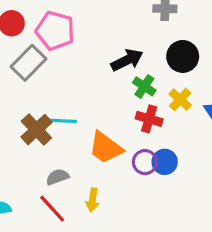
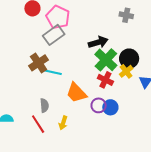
black circle: (183, 56) -> (129, 59), moved
gray rectangle: (29, 63) -> (54, 35), moved
green cross: (144, 86) -> (106, 60), size x1.6
brown cross: (36, 130) -> (38, 63), moved
gray semicircle: (57, 177) -> (44, 105), turned 96

